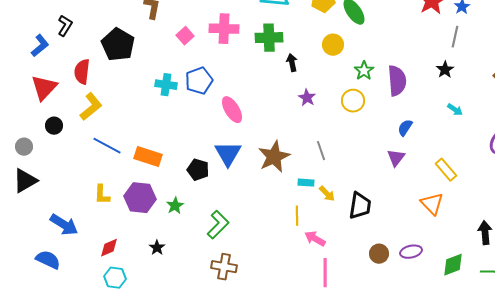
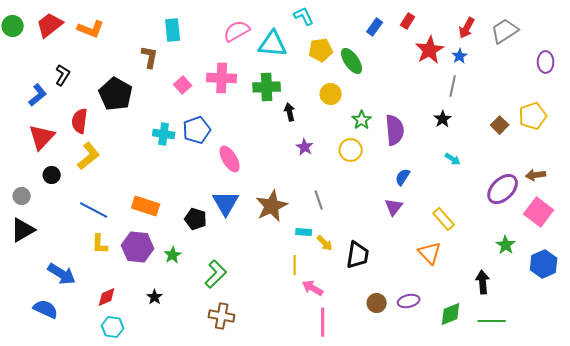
blue line: (107, 146) -> (94, 210), moved

